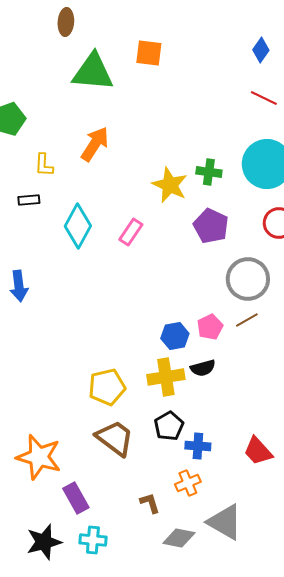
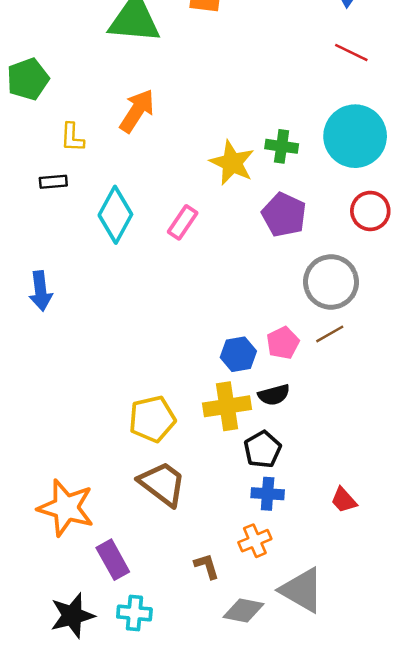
black pentagon: (169, 426) -> (263, 449), moved
red trapezoid: (258, 451) -> (344, 500), size x0.7

